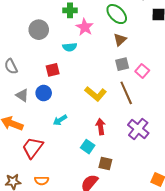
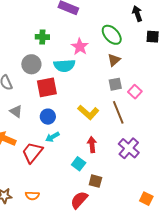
green cross: (70, 10) -> (42, 37), moved
gray circle: (39, 30) -> (31, 64), moved
cyan semicircle: (70, 47) -> (64, 66), size x1.5
red square: (53, 70) -> (47, 87), size x1.5
blue circle: (44, 93) -> (48, 117), moved
red trapezoid: (33, 148) -> (32, 153), moved

